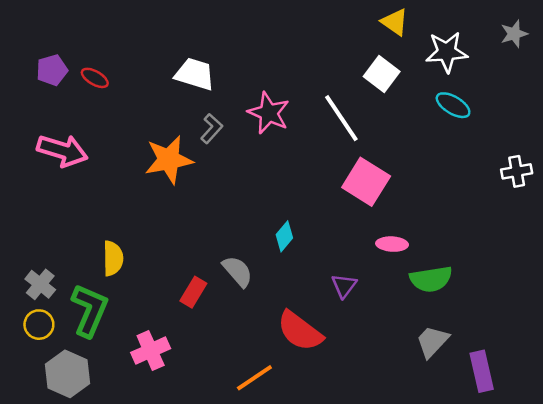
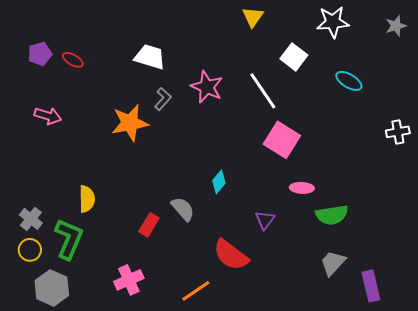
yellow triangle: (395, 22) -> (253, 17), moved, turned 30
white star: (447, 52) -> (333, 22), moved
pink arrow: (62, 151) -> (48, 116), size x0.7
pink cross: (151, 351) -> (129, 280), moved

